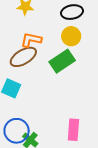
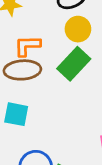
brown ellipse: (23, 57) -> (22, 70), turned 40

